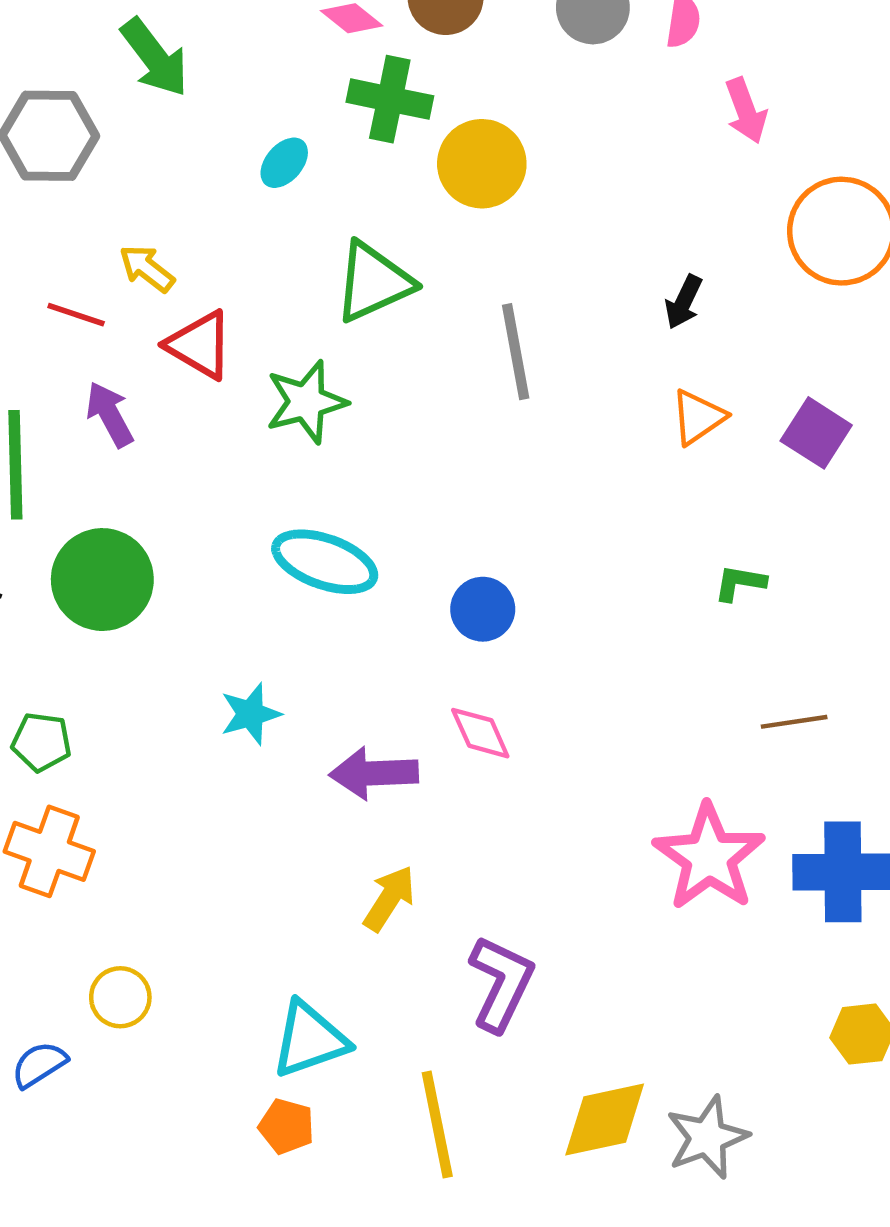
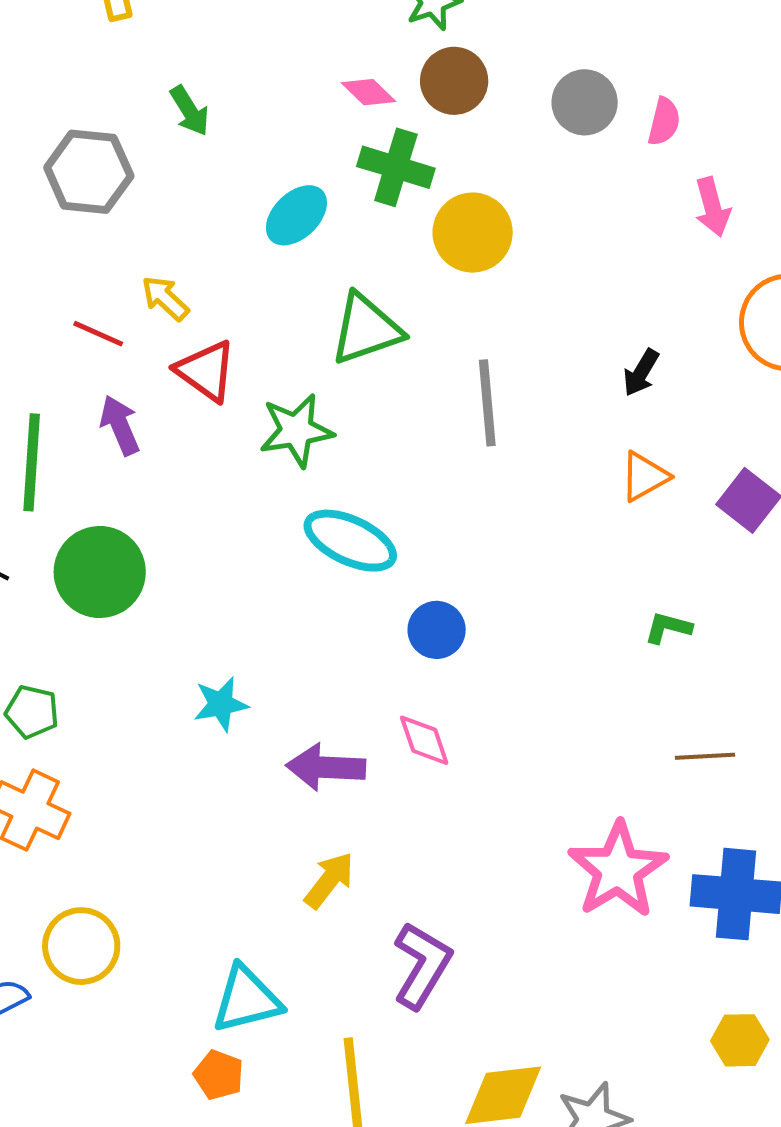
green arrow: (155, 58) -> (190, 111), size x0.7
cyan ellipse: (284, 163) -> (296, 215), size x1.4
cyan ellipse: (325, 562) -> (350, 541), moved
yellow circle: (120, 997) -> (81, 946), size x1.4

